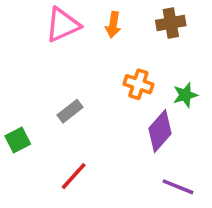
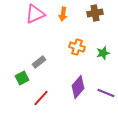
purple diamond: (160, 131) -> (78, 87), moved
green square: (18, 140) -> (22, 78), moved
purple line: (178, 187) -> (106, 93), moved

